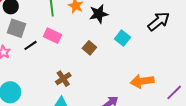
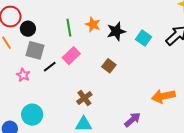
pink rectangle: (53, 36) -> (71, 56), turned -66
cyan square: (123, 38) -> (144, 38), moved

